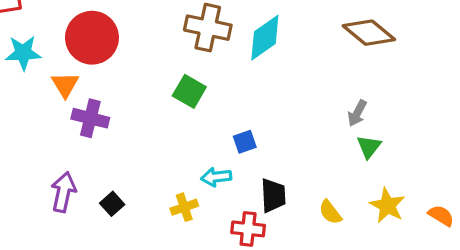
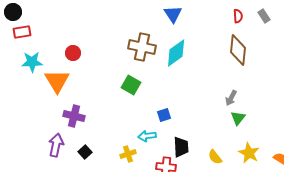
brown diamond: (369, 33) -> (238, 50), turned 56
red circle: (92, 38) -> (73, 53), size x0.5
orange triangle: (65, 85) -> (57, 81), size x1.5
purple cross: (90, 118) -> (74, 116), moved

